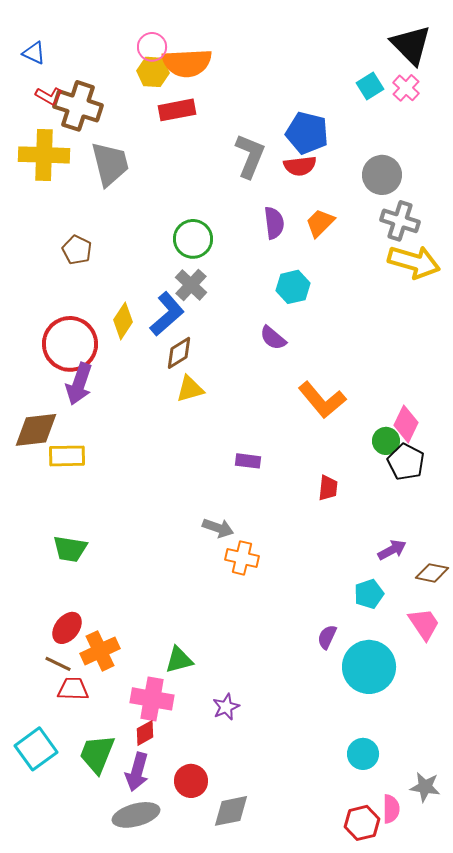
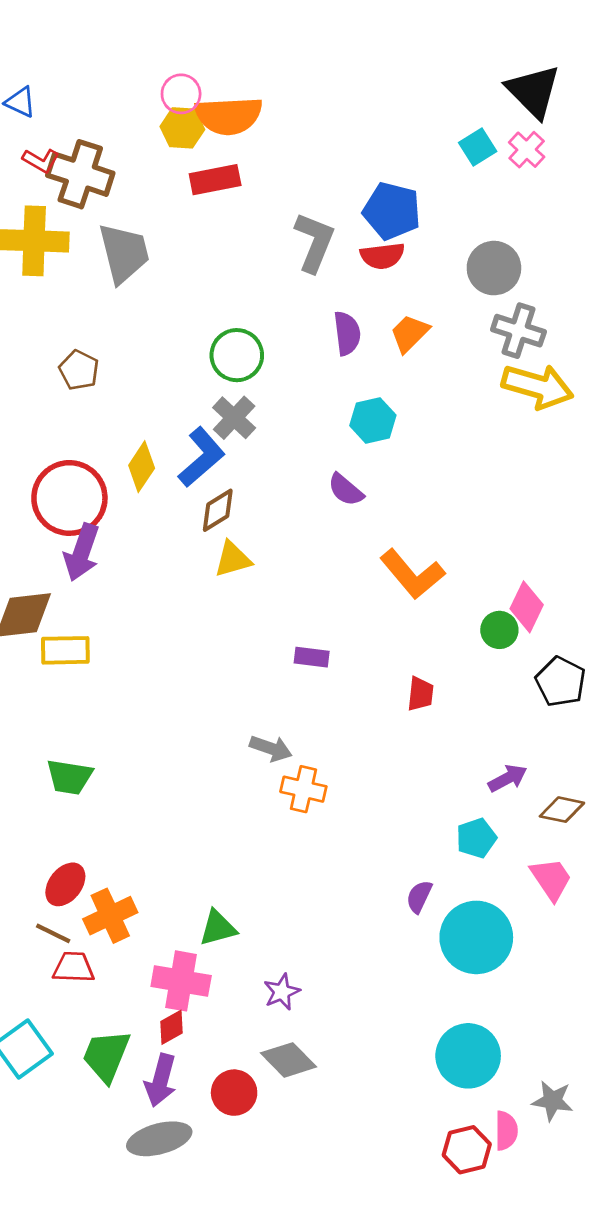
black pentagon: (406, 462) -> (561, 682), moved
cyan circle: (363, 754) -> (468, 1056), size x1.5
gray diamond: (231, 811) -> (289, 1060), moved, turned 57

